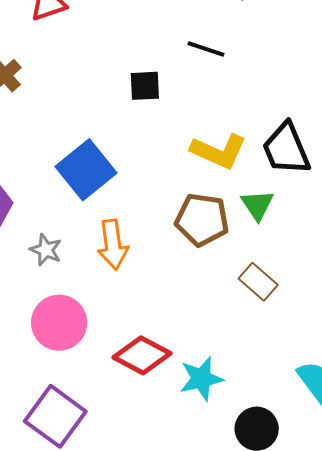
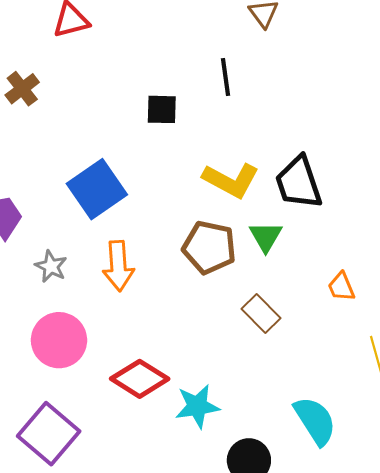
black line: (206, 49) -> (225, 77), turned 60

